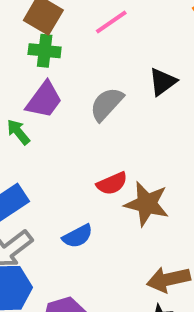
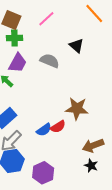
black triangle: (163, 82) -> (77, 46), turned -35
gray semicircle: (107, 104) -> (50, 61), turned 78
red semicircle: (112, 184) -> (58, 127), moved

